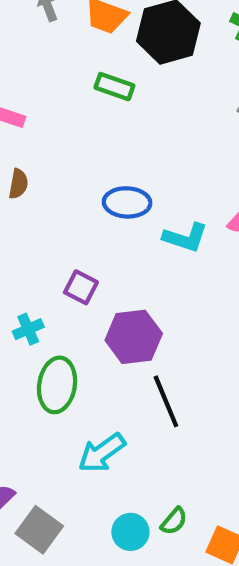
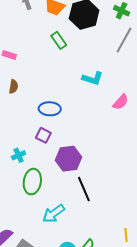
green rectangle: (114, 87) -> (59, 40), turned 36
blue ellipse: (127, 202) -> (50, 109), moved
cyan L-shape: (185, 238) -> (93, 78), moved

